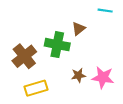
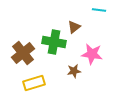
pink star: (103, 77) -> (92, 54), moved

